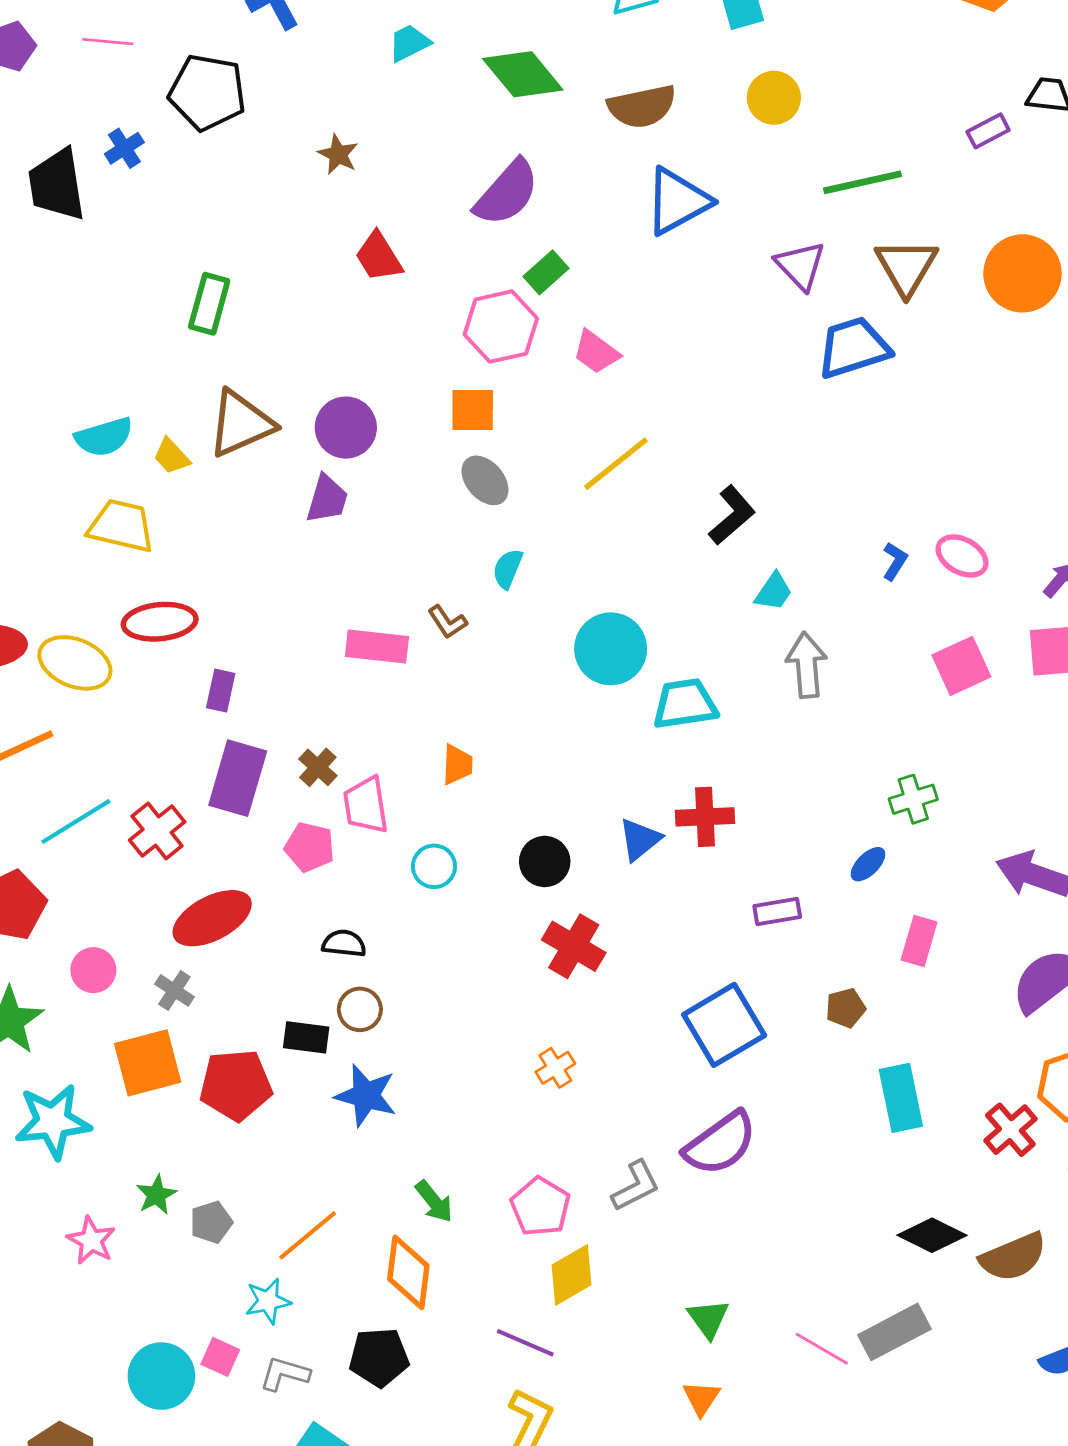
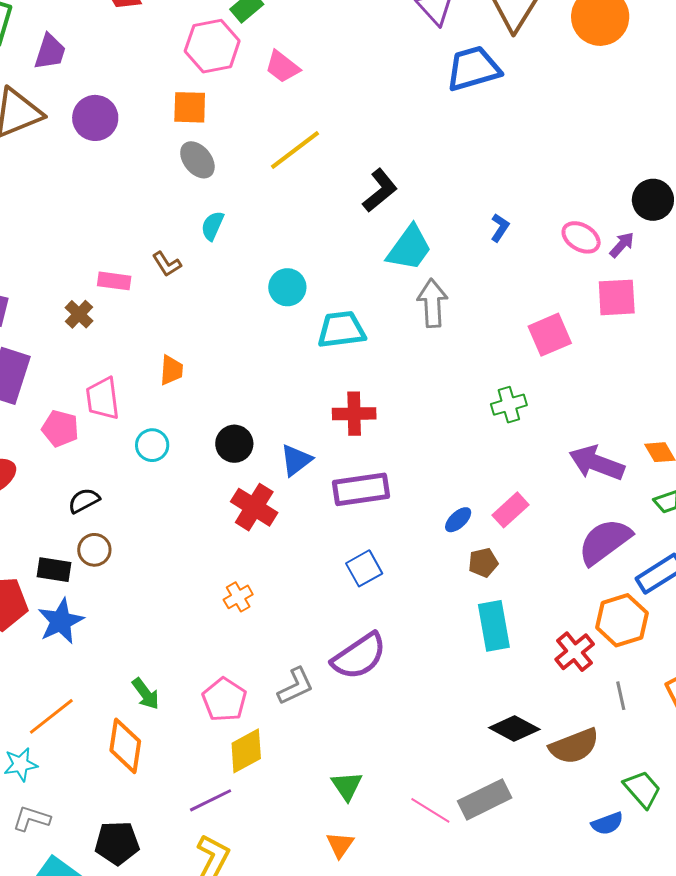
purple trapezoid: (327, 499) -> (50, 52), moved
pink ellipse: (962, 556) -> (581, 237), moved
cyan trapezoid: (774, 592) -> (409, 248), size x1.6
pink rectangle: (377, 646) -> (114, 281), size x0.7
cyan circle: (611, 649) -> (287, 287), size x0.7
pink square: (961, 666) -> (550, 335), moved
brown cross: (318, 767) -> (79, 314), moved
blue triangle: (640, 839) -> (296, 460), moved
blue ellipse: (868, 864) -> (458, 520), moved
purple rectangle: (777, 912) -> (361, 489), moved, size x1.6
pink rectangle: (919, 941) -> (510, 510), turned 30
black semicircle: (344, 943) -> (84, 501), turned -36
brown pentagon: (846, 1008) -> (483, 563), moved
blue square: (724, 1025) -> (364, 568), size x0.6
blue star: (366, 1096) -> (61, 621), moved, turned 30
purple line: (525, 1343) -> (211, 800), turned -51
black pentagon: (379, 1357) -> (117, 843), moved

